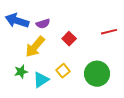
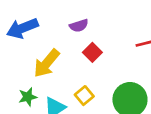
blue arrow: (17, 21) -> (22, 28), turned -40
purple semicircle: (43, 24) -> (79, 26), moved

